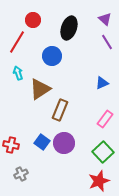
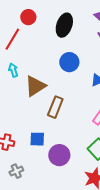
blue circle: (52, 56) -> (69, 62), moved
blue square: (42, 142) -> (37, 139), turned -35
purple circle: (64, 143) -> (59, 155), moved

